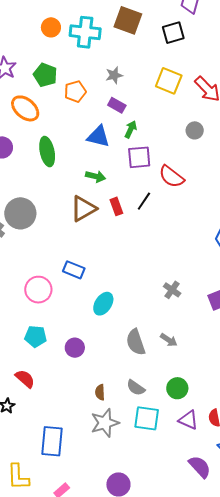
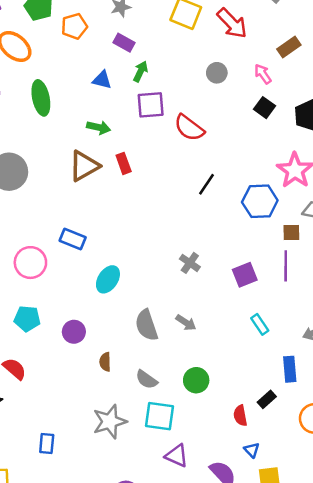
blue triangle: (98, 136) -> (102, 80), size x0.7
black line: (144, 201) -> (207, 184), moved
brown semicircle: (100, 392) -> (105, 362), moved
purple triangle: (188, 420) -> (177, 456), moved
blue rectangle: (52, 441) -> (47, 443), size x0.6

